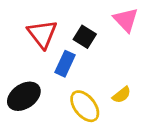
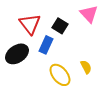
yellow semicircle: (122, 95) -> (86, 67), turned -80
black ellipse: (24, 96) -> (17, 54), moved

